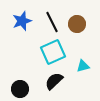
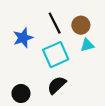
blue star: (22, 21) -> (23, 38), moved
cyan triangle: (83, 66) -> (87, 45), moved

